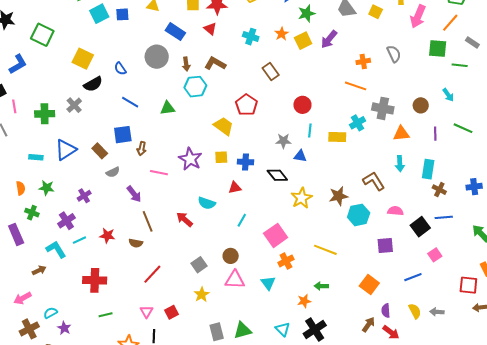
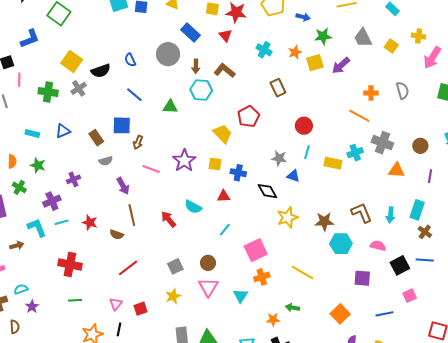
yellow square: (83, 59) -> (72, 61), moved
blue triangle: (66, 150) -> (63, 131), size x0.7
cyan arrow: (400, 164) -> (390, 215), moved
pink triangle: (235, 280) -> (208, 287), turned 50

